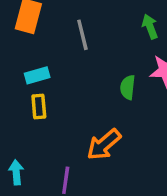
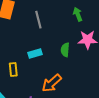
cyan rectangle: (37, 75) -> (35, 53), moved
yellow rectangle: (39, 106) -> (13, 70), moved

